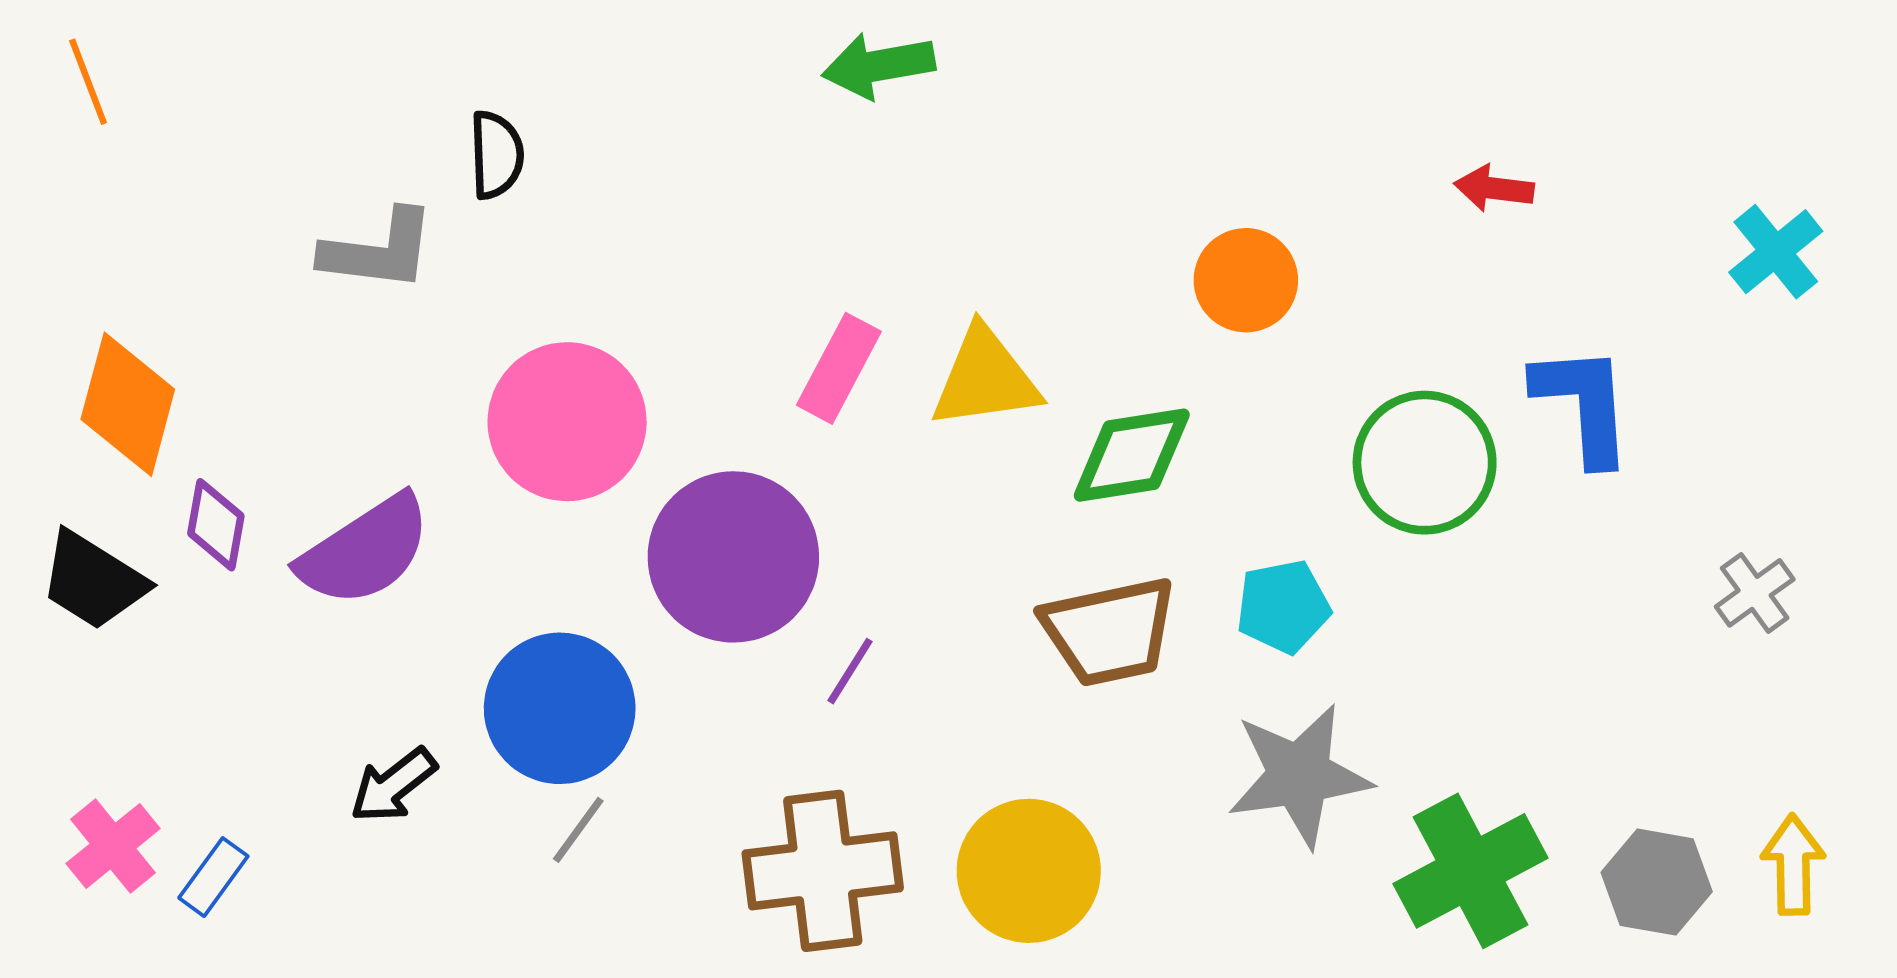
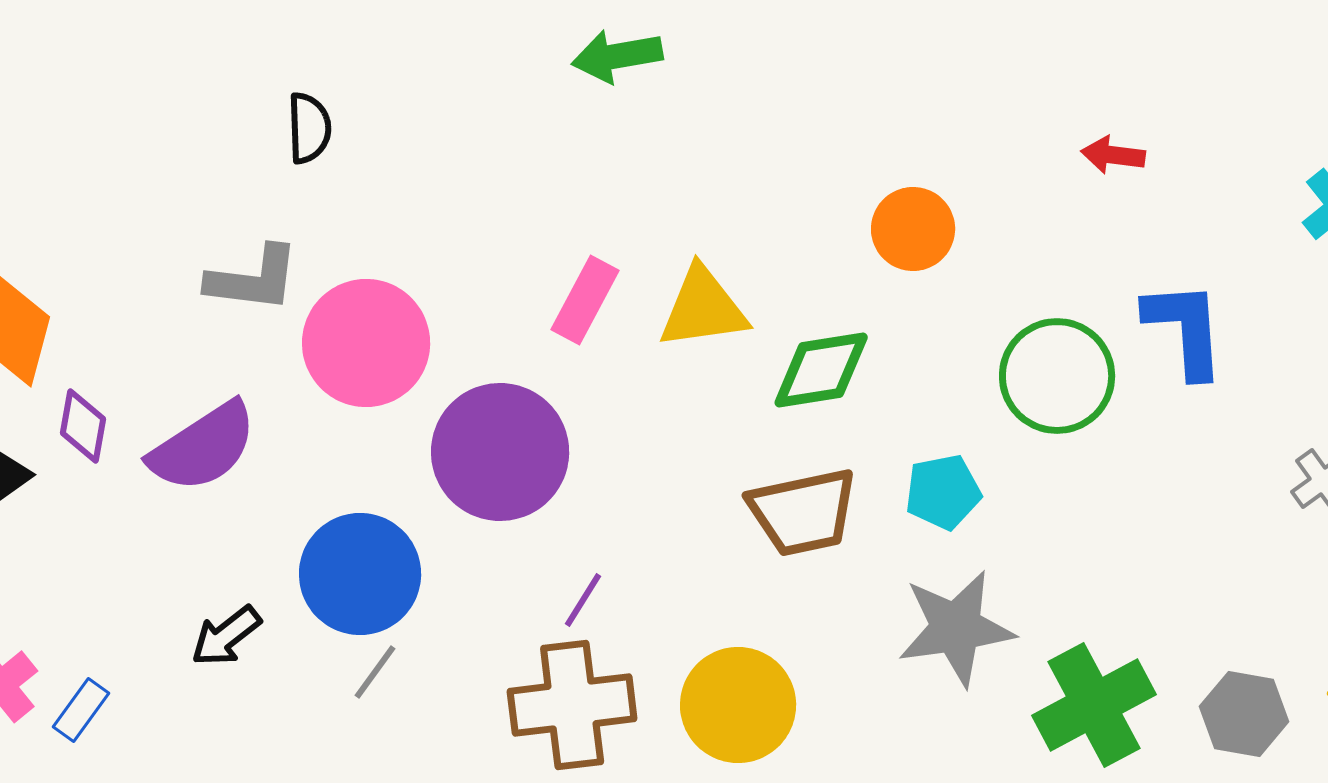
gray L-shape: (378, 250) -> (253, 279), moved
purple line: (850, 671) -> (583, 600), moved

